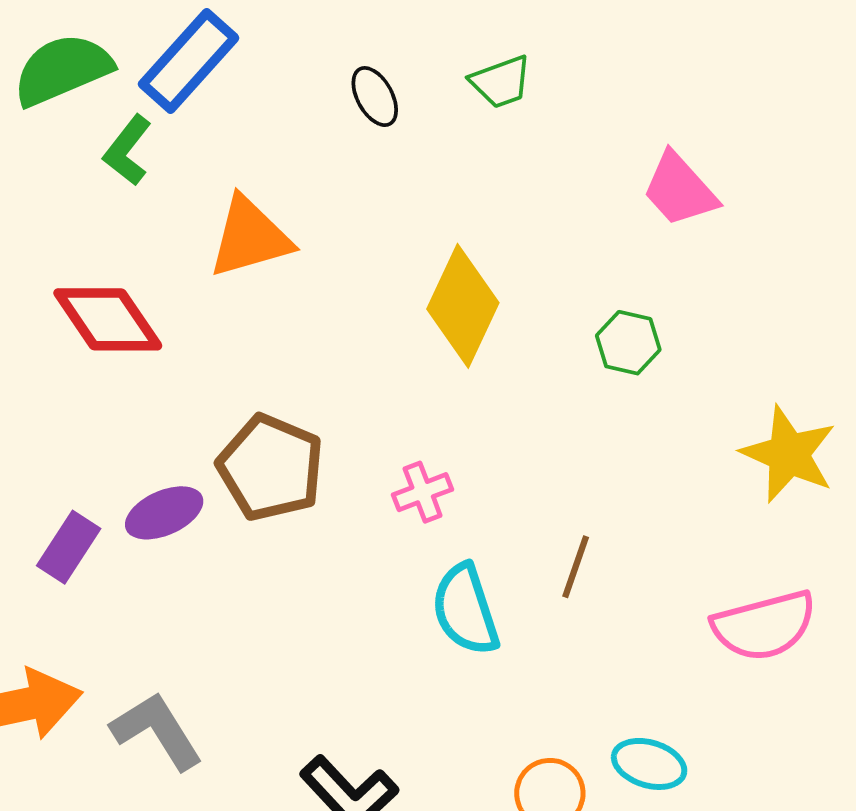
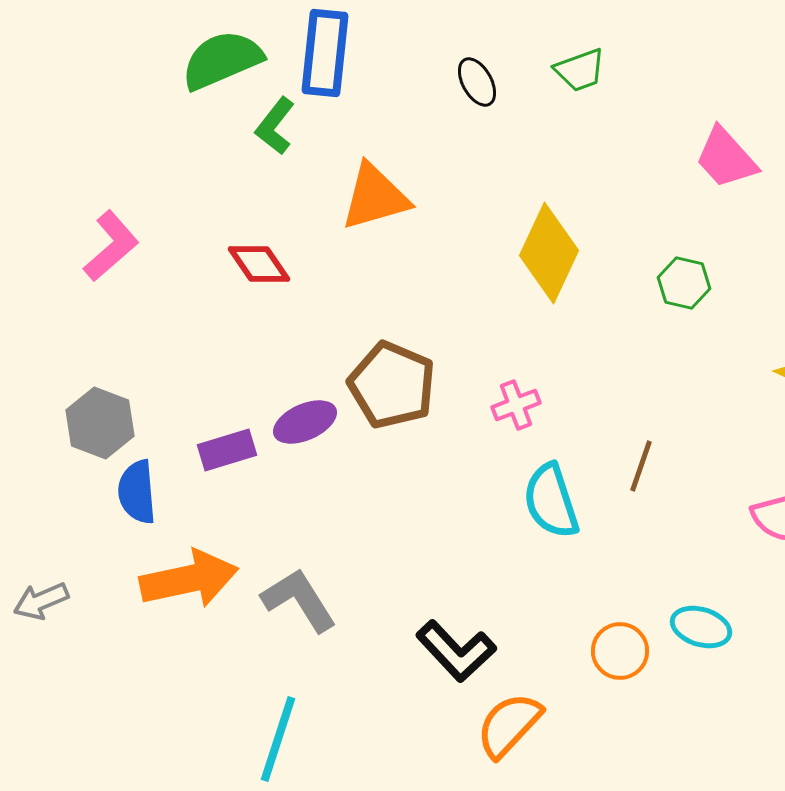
blue rectangle: (189, 61) -> (325, 53), turned -36
red diamond: (108, 319) -> (259, 264), size x0.7
purple rectangle: (69, 547) -> (227, 450), turned 40

